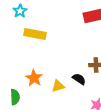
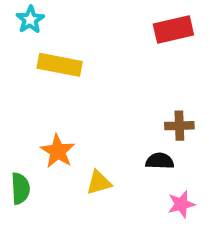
black semicircle: (79, 79) -> (160, 161), moved, turned -32
yellow triangle: (58, 86) -> (99, 183), moved

